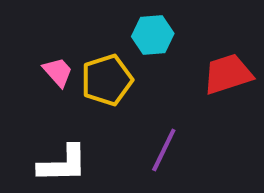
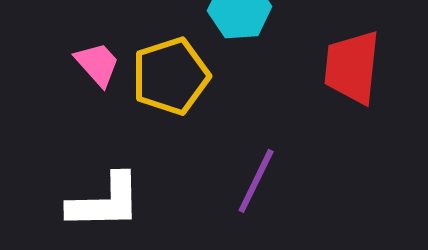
red trapezoid: (228, 74) -> (352, 67), turned -66

